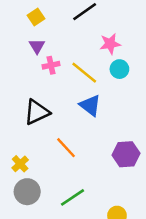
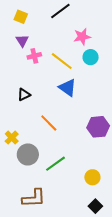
yellow square: (36, 17) -> (21, 17), turned -32
black triangle: (37, 112) -> (24, 95), size x0.6
gray circle: (27, 192) -> (28, 154), moved

